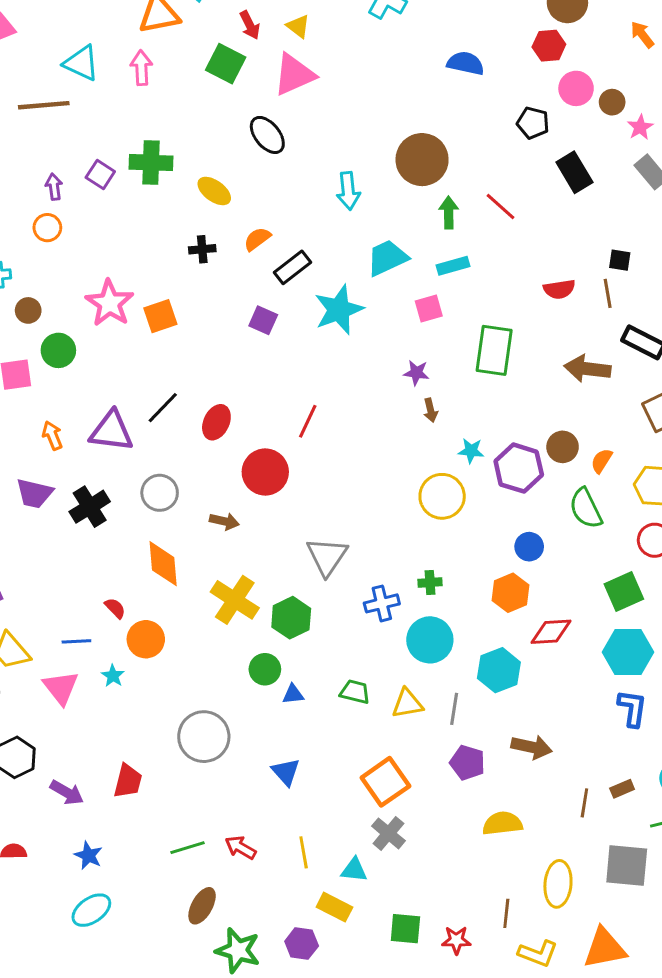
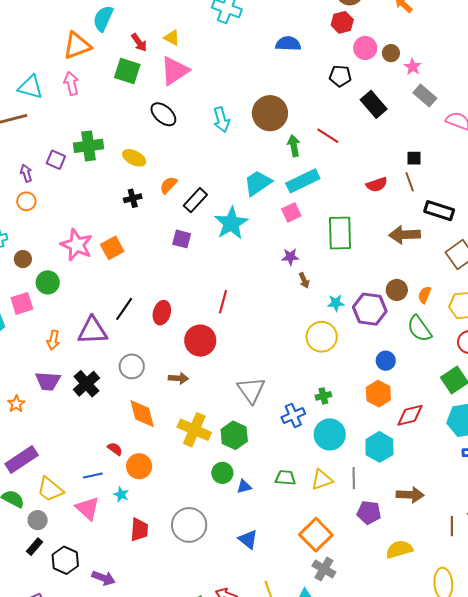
cyan arrow: (348, 191) -> (221, 120), moved
cyan rectangle: (453, 266) -> (303, 181), size x1.5
orange arrow: (52, 435) -> (53, 340), turned -138
red trapezoid: (128, 781) -> (139, 530), moved

